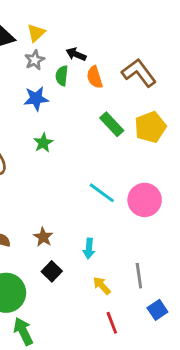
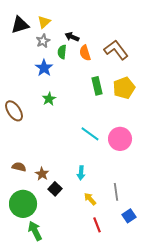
blue star: (36, 99) -> (44, 68), turned -30
green rectangle: (112, 124) -> (97, 86), turned 30
brown star: (43, 237) -> (42, 174), moved

